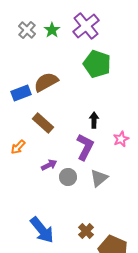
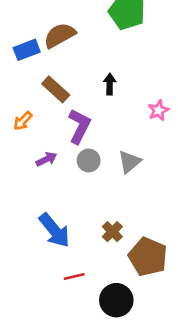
black arrow: (94, 120) -> (110, 84), moved
purple L-shape: (85, 147) -> (79, 126), moved
purple arrow: (49, 165) -> (46, 159), moved

